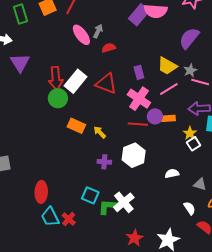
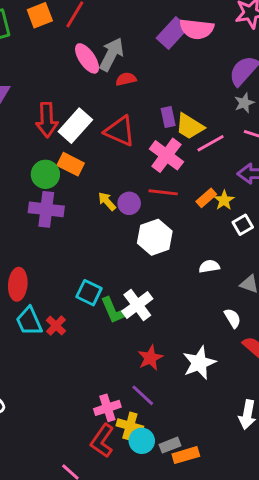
gray arrow: (98, 31) -> (111, 54), size x1.6
yellow trapezoid: (167, 66) -> (190, 126), moved
gray star: (190, 70) -> (244, 103), moved
green circle: (58, 98) -> (45, 174), moved
purple circle: (155, 116) -> (129, 203), moved
orange rectangle: (168, 118) -> (206, 198), moved, turned -40
orange rectangle: (76, 126) -> (71, 164), moved
yellow star: (190, 133) -> (224, 200), moved
purple cross: (104, 162) -> (46, 209), moved, size x1.6
green L-shape: (108, 207) -> (114, 310), turned -120

